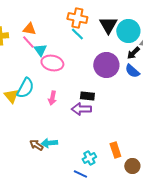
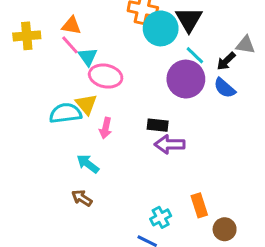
cyan circle: (128, 31) -> (161, 28), moved
cyan line: (77, 34) -> (195, 55), moved
cyan semicircle: (25, 88) -> (65, 113), turned -125
yellow triangle: (11, 96) -> (86, 104), moved
purple arrow: (81, 109) -> (170, 144), moved
cyan arrow: (49, 143) -> (88, 164), moved, turned 42

